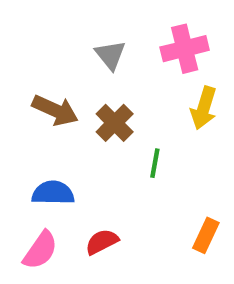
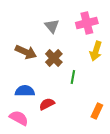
red semicircle: (102, 242) -> (47, 104), moved
pink semicircle: (40, 250) -> (19, 118), turned -96

